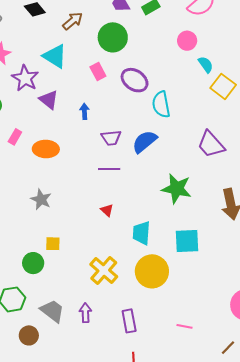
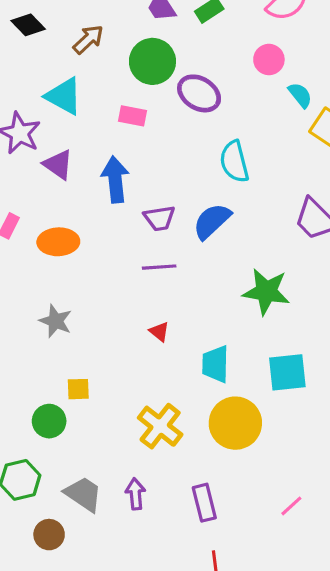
pink rectangle: (98, 71) -> (132, 116), turned -48
purple ellipse: (135, 80) -> (199, 93), moved
blue arrow: (84, 111) -> (115, 180), size x1.8
pink line: (185, 326) -> (291, 506), turned -49

